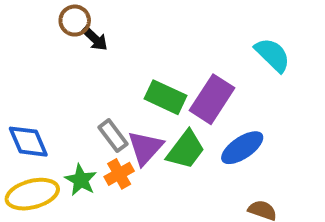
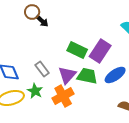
gray rectangle: (113, 136) -> (42, 69), moved
green trapezoid: (186, 150) -> (87, 76), turned -115
orange cross: (119, 174) -> (63, 96), moved, size x1.5

